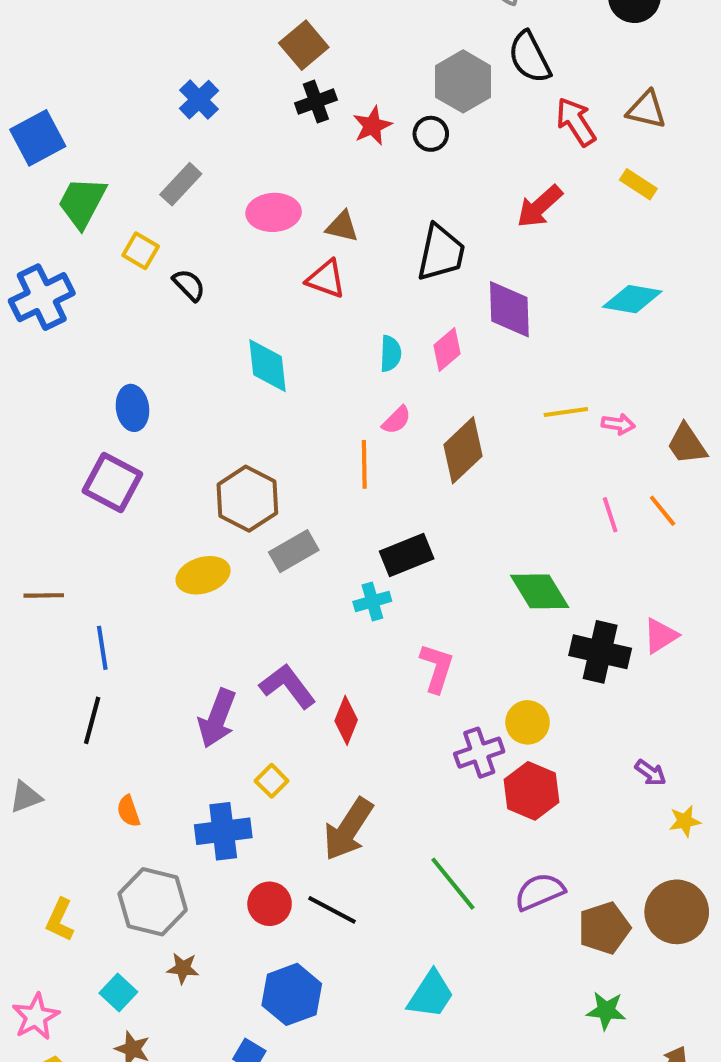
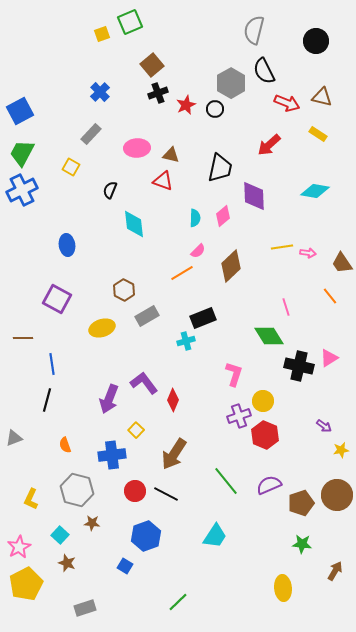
red arrow: (576, 122) -> (287, 103), turned 145
green trapezoid: (82, 202) -> (22, 153), moved
black semicircle: (189, 285) -> (110, 190), moved, turned -114
orange line: (364, 464) -> (182, 273), turned 60
purple square: (112, 483) -> (57, 299), moved
brown hexagon: (247, 499) -> (124, 290), size x0.7
pink line: (610, 515) -> (286, 307), moved
pink L-shape: (437, 668) -> (234, 374), moved

